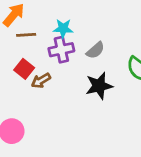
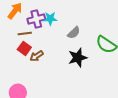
brown line: (26, 35) -> (25, 33), moved
purple cross: (61, 50) -> (36, 19), moved

